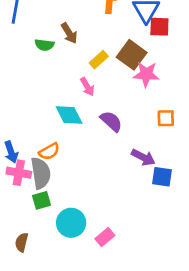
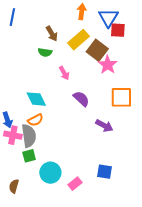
green semicircle: (44, 45) -> (45, 52), moved
yellow rectangle: (99, 60) -> (79, 40), moved, size x1.5
pink star: (146, 74) -> (108, 65), turned 30
cyan diamond: (69, 115) -> (36, 99), moved
orange square: (166, 118) -> (121, 97), size x1.6
blue square: (162, 177) -> (104, 172), moved

